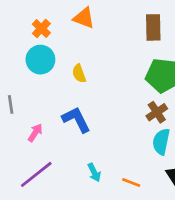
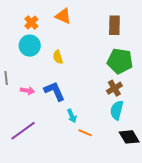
pink arrow: (35, 133) -> (27, 91), moved, turned 64
cyan arrow: (94, 172) -> (72, 116), moved
orange line: (131, 182) -> (85, 133), moved

